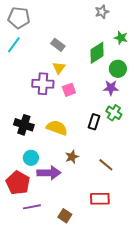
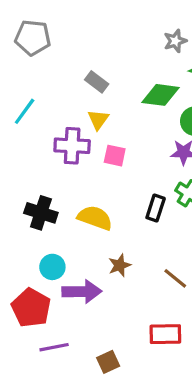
gray star: (102, 12) -> (175, 41), moved
cyan line: (14, 45) -> (25, 111), moved
green diamond: (97, 53) -> (160, 95), turned 40
pink square: (69, 90) -> (115, 156), turned 32
brown square: (65, 216) -> (108, 362), turned 32

